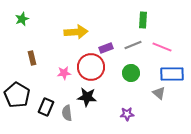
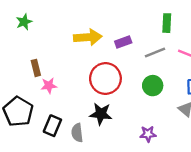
purple rectangle: (106, 48) -> (123, 42), moved
pink star: (64, 73) -> (49, 86), moved

